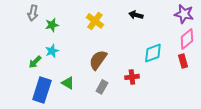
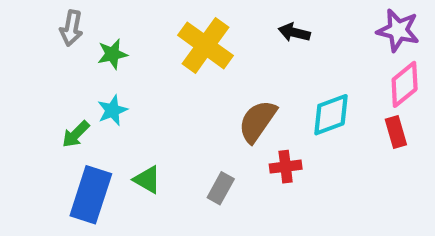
yellow cross: (95, 21) -> (206, 45), size x1.4
brown semicircle: (98, 60) -> (257, 121), moved

